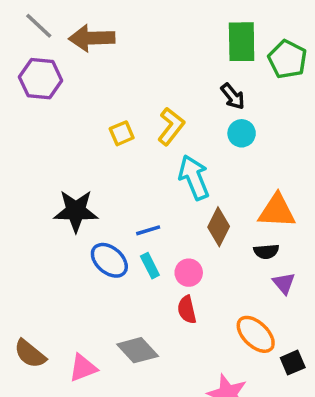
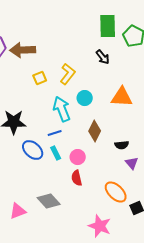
brown arrow: (92, 38) -> (23, 50), moved
cyan circle: (242, 133) -> (85, 98), moved
cyan arrow: (194, 177) -> (62, 109), moved
orange triangle: (277, 211) -> (122, 97), moved

